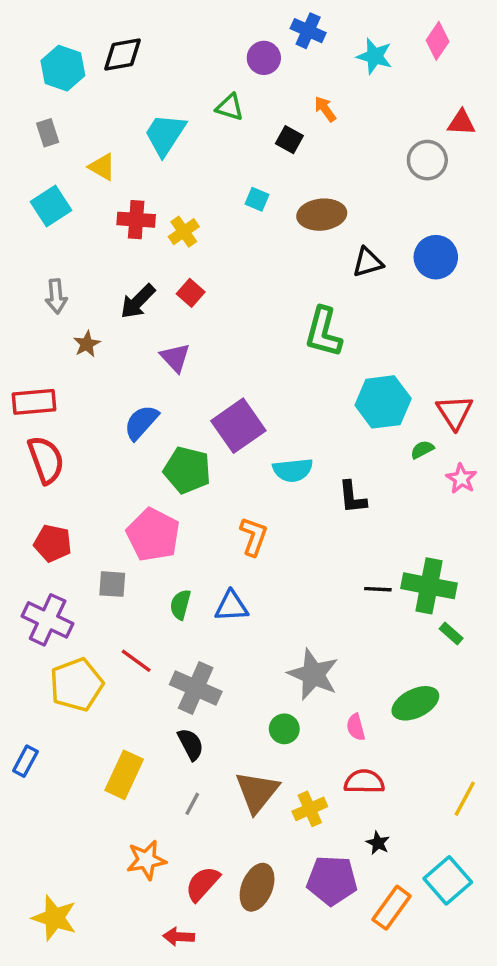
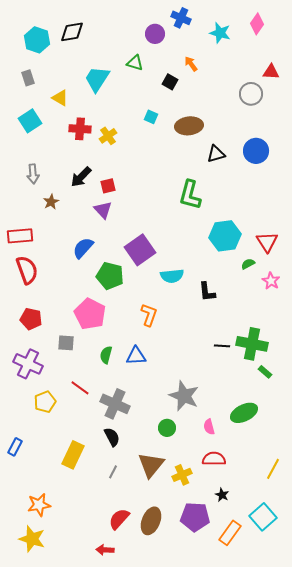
red square: (191, 293) -> (108, 186), moved, turned 35
yellow pentagon: (77, 685) -> (45, 402), size x0.7
orange star: (146, 860) -> (39, 505), moved

